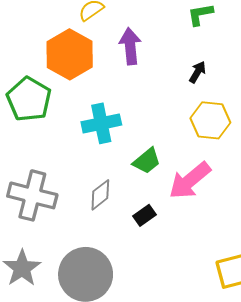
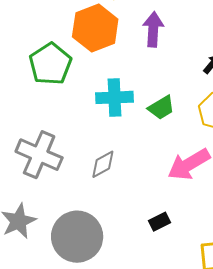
green trapezoid: (147, 161) -> (161, 108), moved
black rectangle: (145, 215) -> (159, 222), moved

